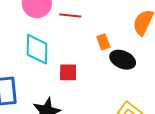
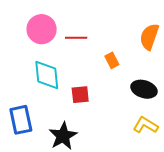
black ellipse: (123, 60) -> (144, 89), moved

